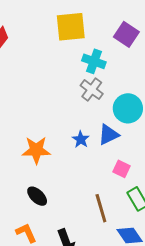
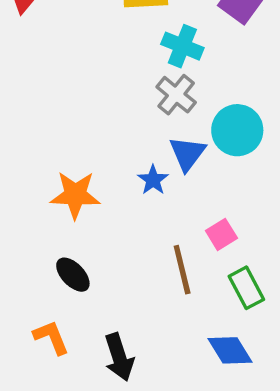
blue triangle: (108, 135) -> (187, 153), moved, turned -30
pink square: (122, 169) -> (221, 234), turned 30
brown line: (101, 208) -> (182, 270), moved

